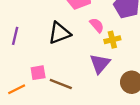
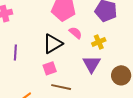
pink semicircle: (97, 25) -> (75, 33), moved
pink square: (38, 73) -> (50, 68), moved

